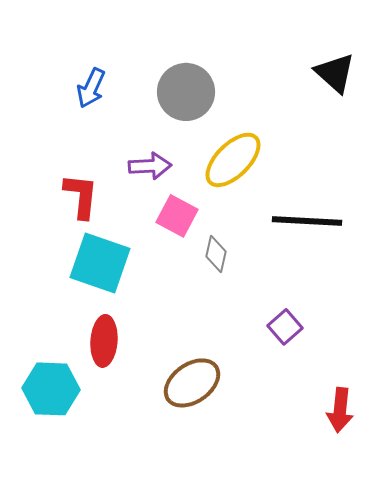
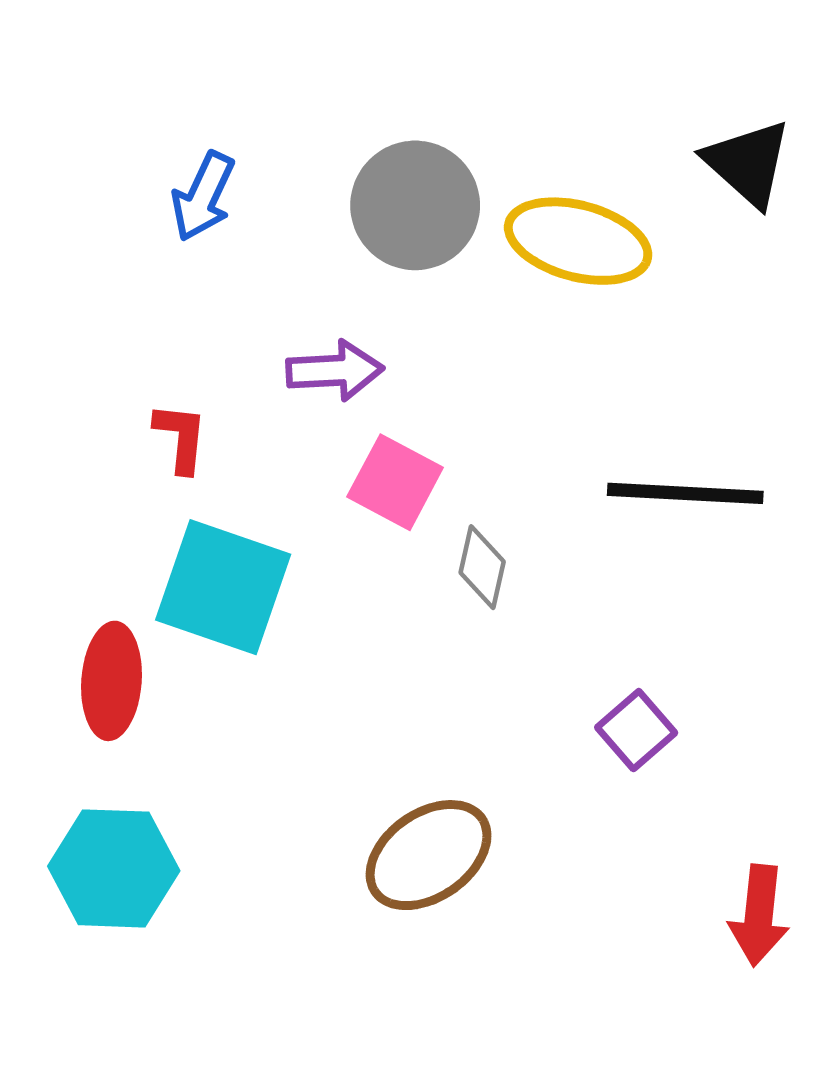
yellow ellipse: (233, 160) -> (578, 241), moved, turned 60
red L-shape: (81, 196) -> (181, 438), size x0.7
red ellipse: (104, 341) -> (111, 681), moved

